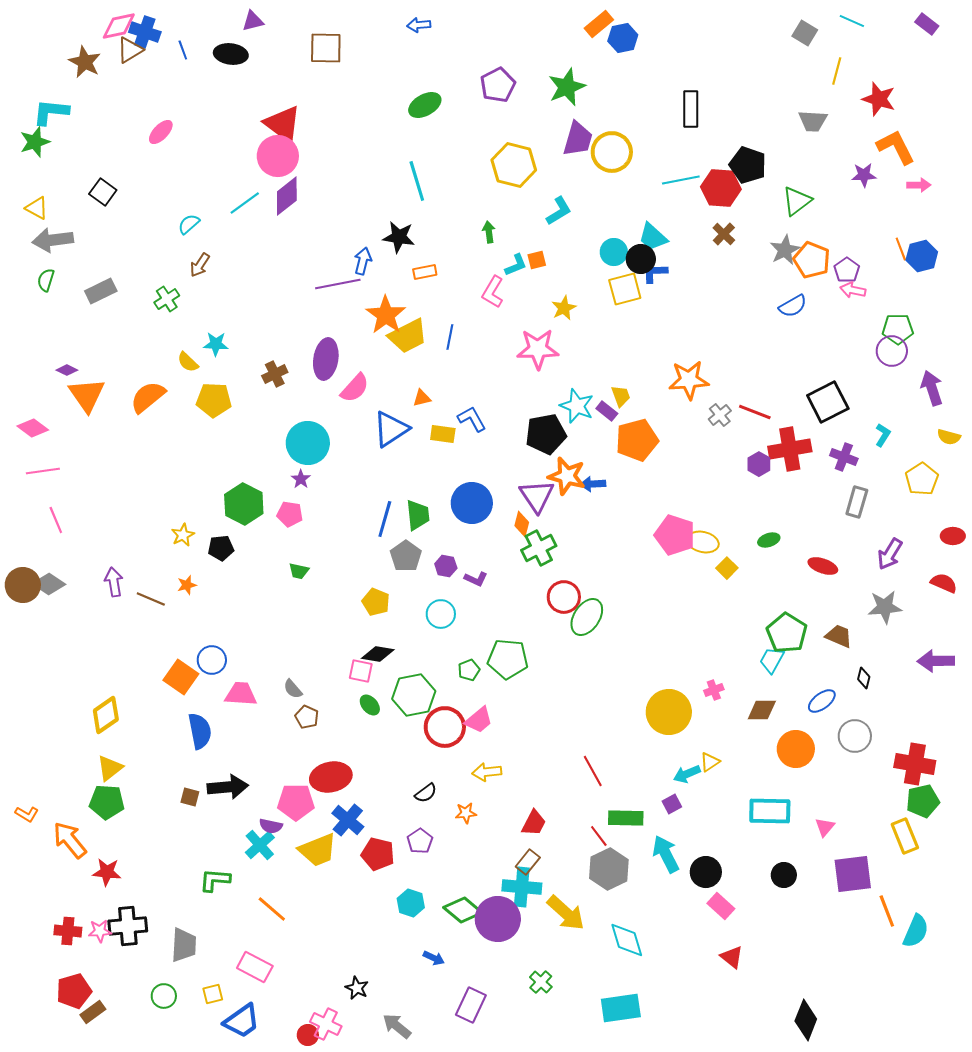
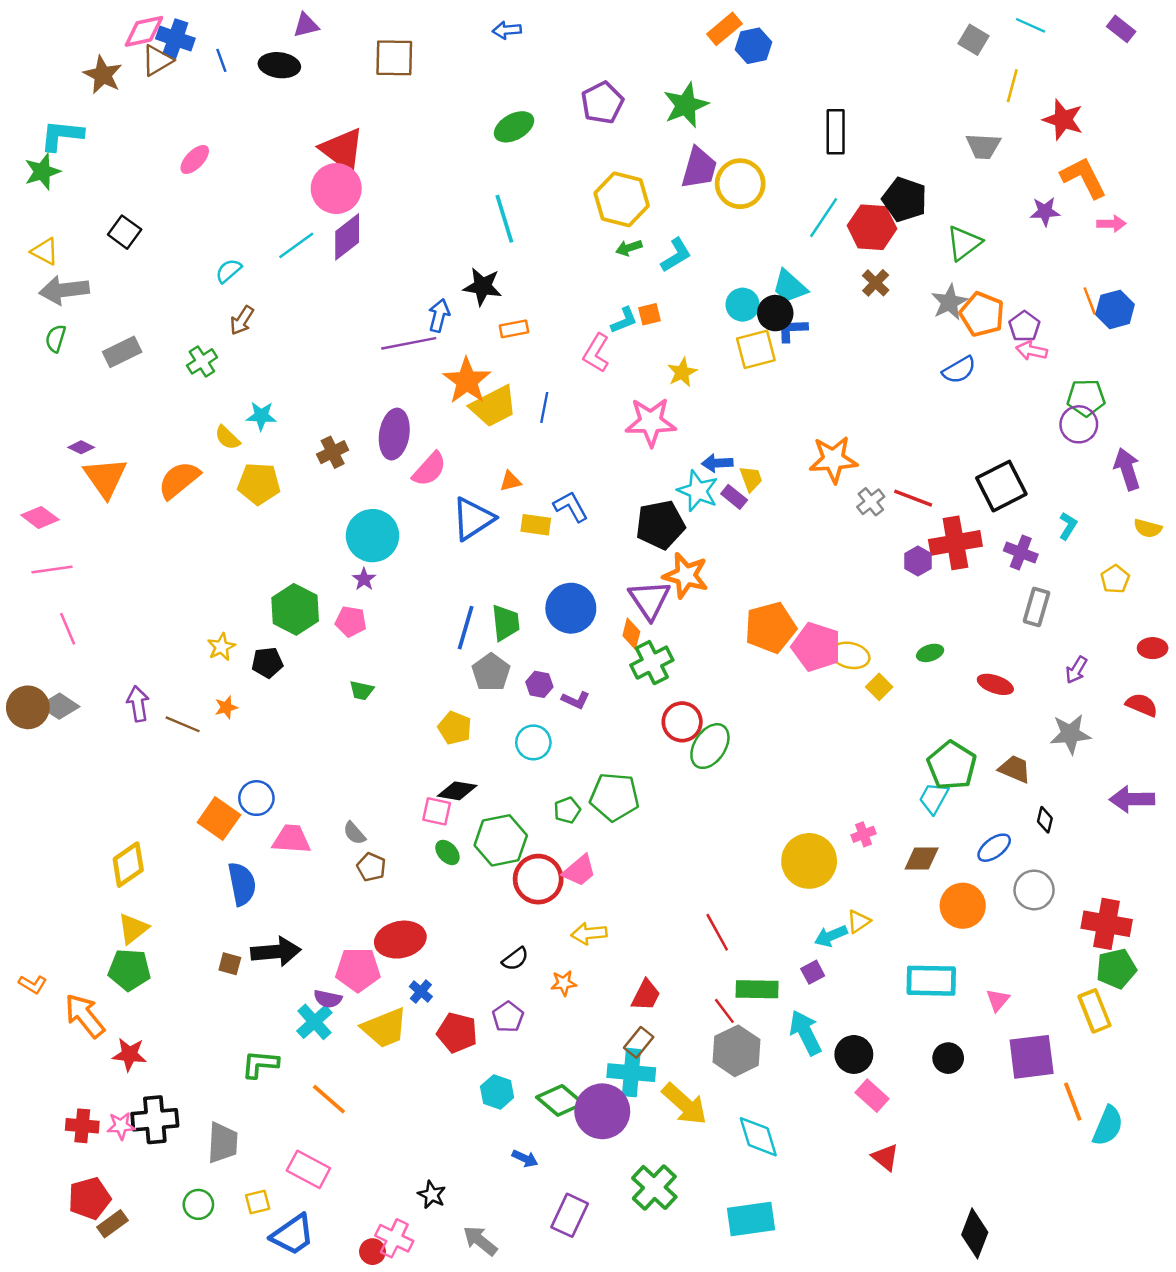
cyan line: (681, 180) -> (824, 218), turned -45
green arrow: (489, 232) -> (629, 248), moved, turned -100
orange pentagon: (637, 440) -> (770, 628), moved
yellow pentagon: (922, 479) -> (1115, 579), size x0.7
blue arrow: (593, 484) -> (717, 463), moved
purple arrow: (890, 554) -> (1076, 670), size x0.7
blue cross: (348, 820) -> (421, 992), size x0.6
green cross: (541, 982) -> (654, 1187), size x1.6

